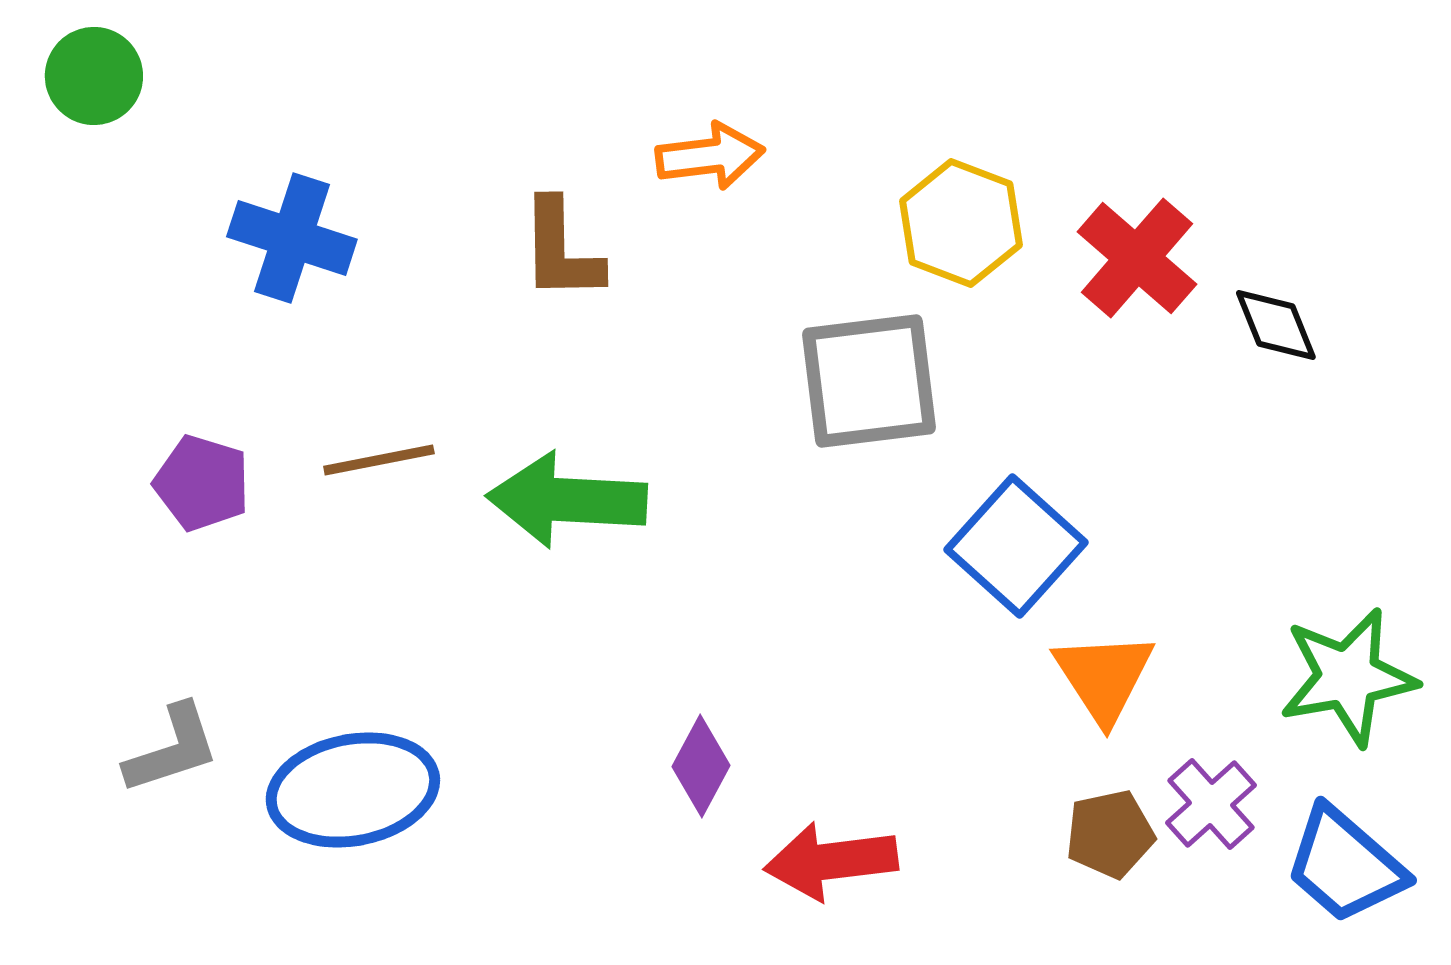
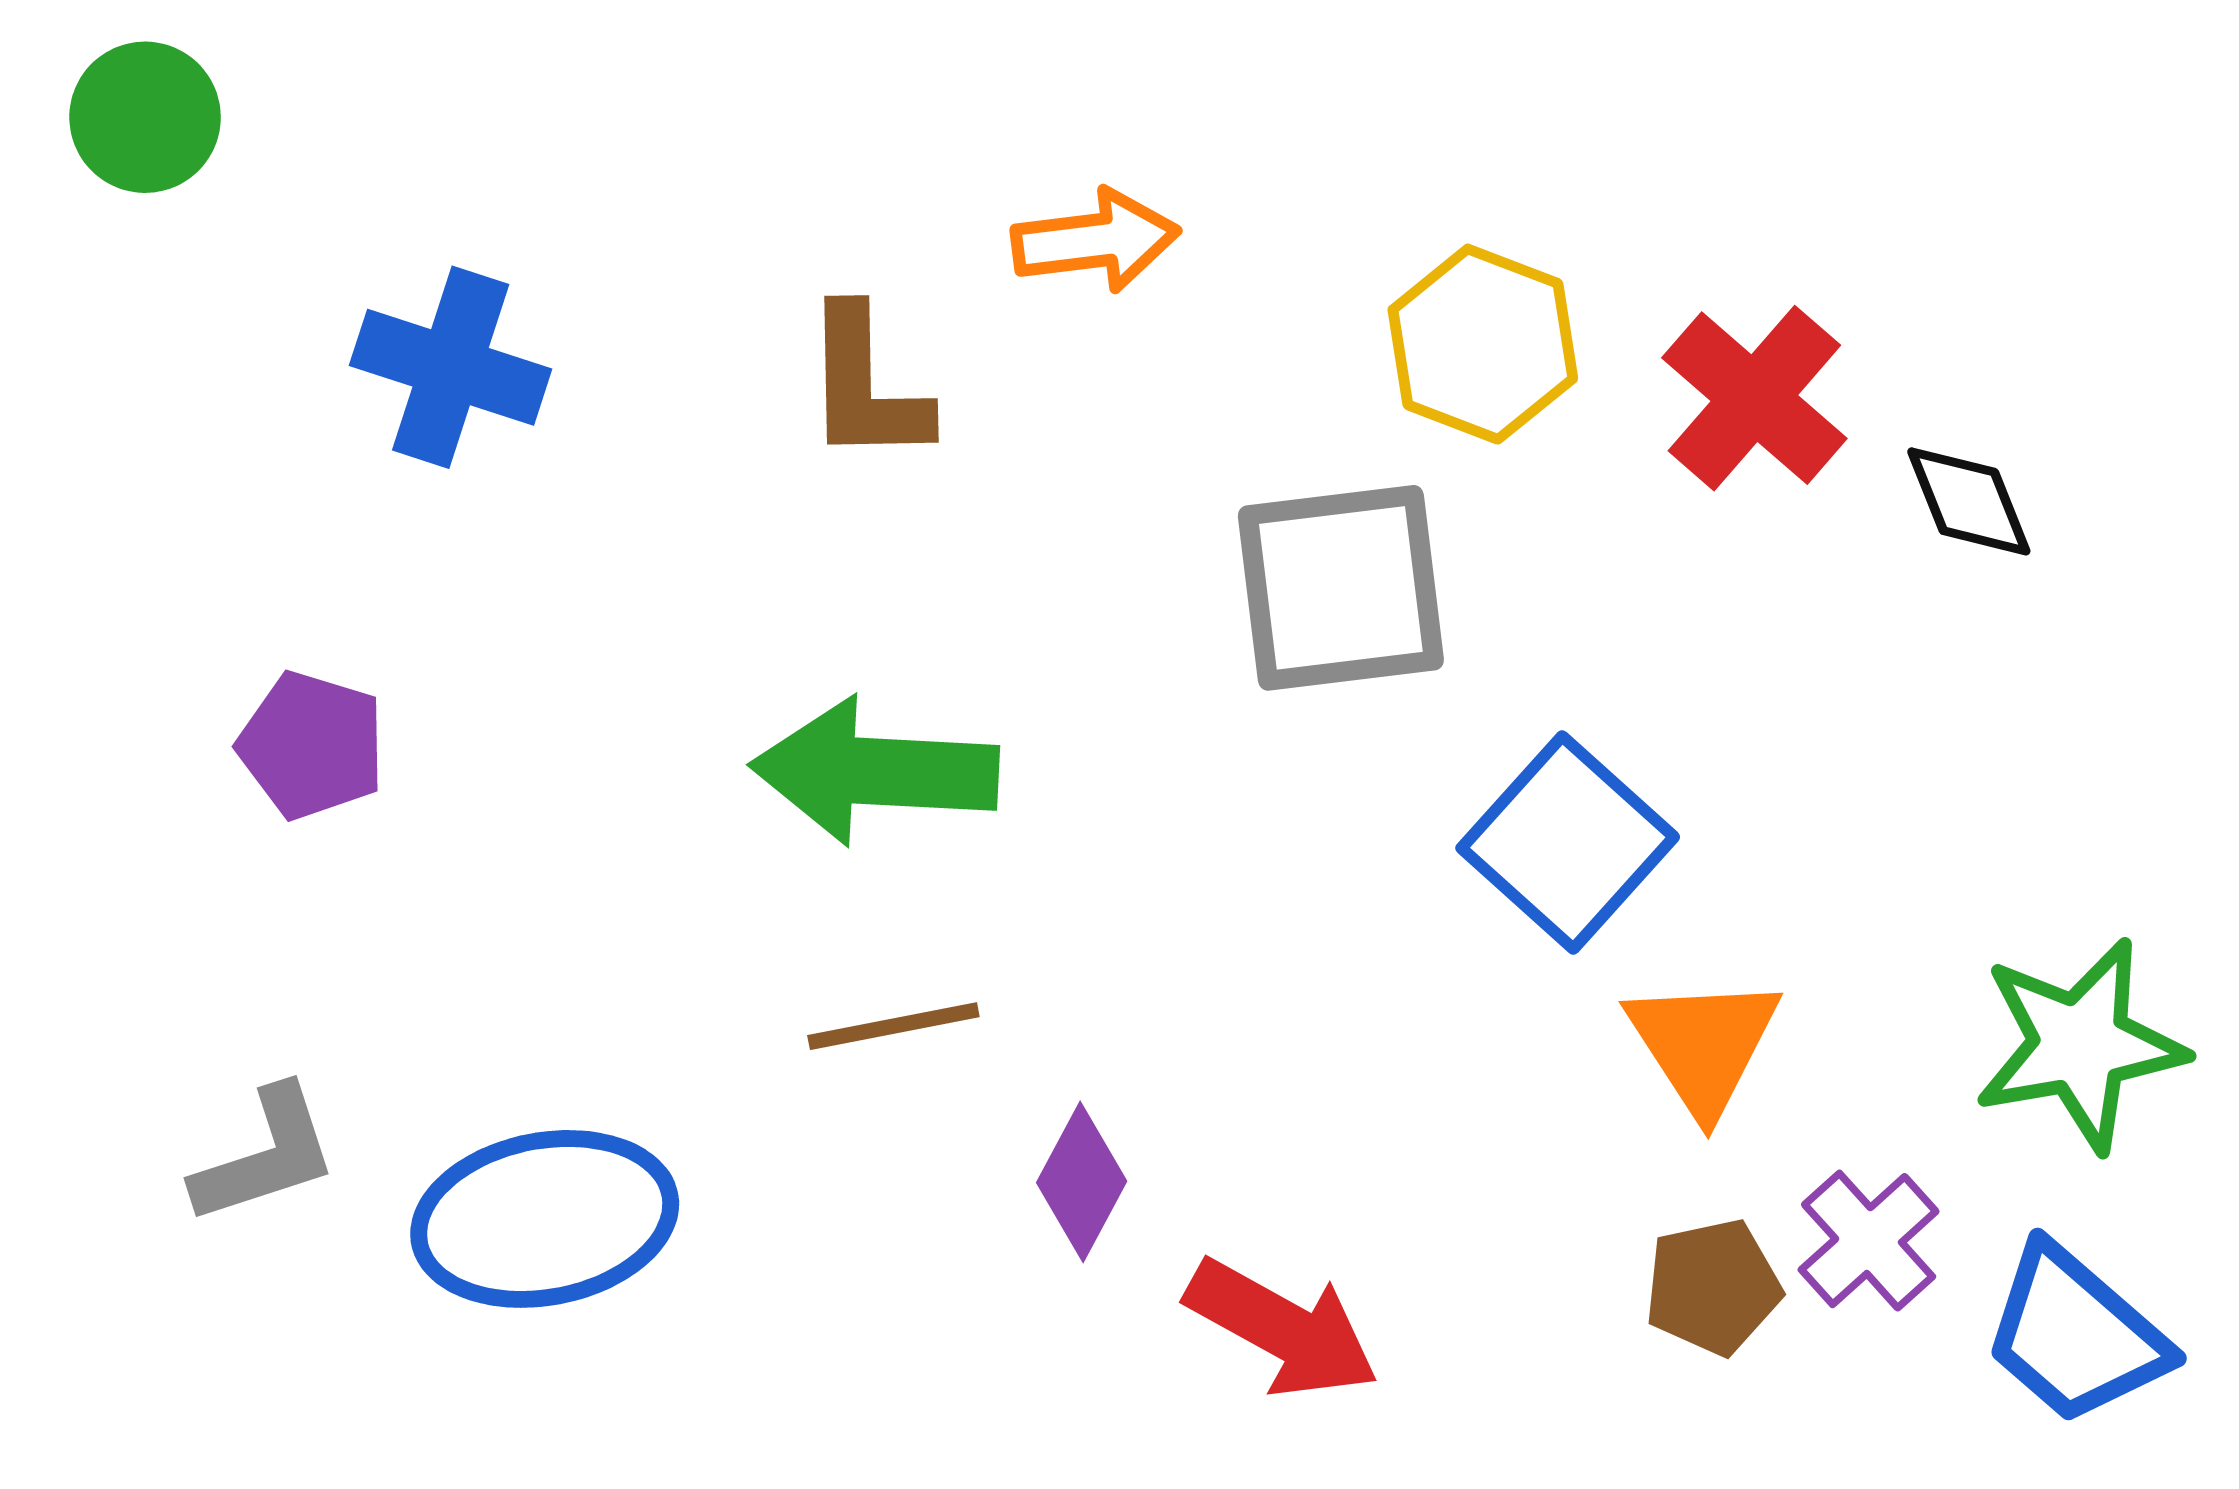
brown line: (379, 460) -> (893, 1026), moved
red arrow: (831, 861) -> (1282, 1329), turned -144

